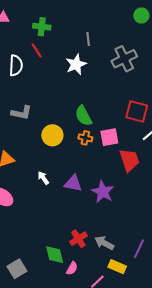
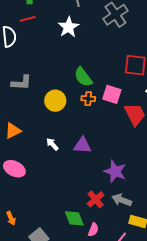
red line: (37, 50) -> (28, 19), turned -63
pink square: (109, 137) -> (112, 94), turned 36
purple star: (103, 192) -> (115, 171), moved

